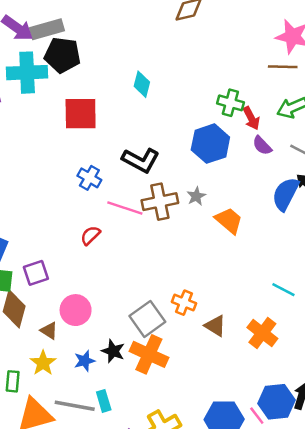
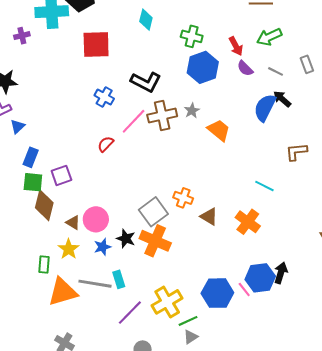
green cross: (230, 103) -> (192, 36), moved
pink line: (125, 208) -> (134, 121), turned -64
pink circle: (76, 310) -> (96, 219), moved

